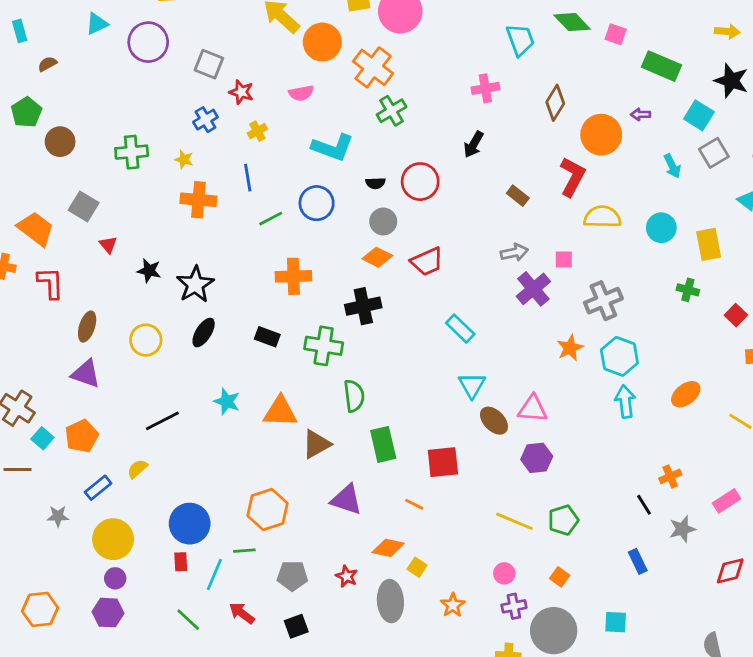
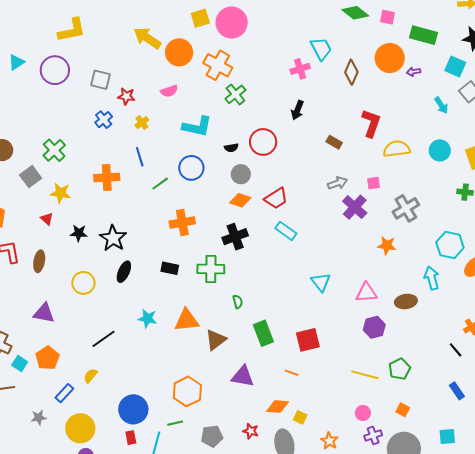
cyan trapezoid: (520, 40) -> (321, 49), moved
orange circle: (601, 135) -> (390, 58), moved
green cross: (132, 152) -> (54, 150), turned -30
yellow star: (184, 159) -> (61, 193), moved, size x1.5
gray square: (84, 206) -> (31, 177), moved, turned 30
brown ellipse: (87, 327) -> (39, 261), moved
cyan rectangle: (460, 329) -> (286, 231), moved
orange star: (570, 348) -> (387, 245), turned -30
cyan hexagon: (619, 356) -> (450, 245), moved
green semicircle: (354, 396) -> (238, 302), size x0.6
brown ellipse: (494, 421) -> (406, 301), moved, turned -45

